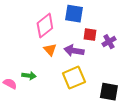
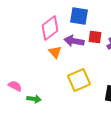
purple arrow: (74, 51) -> (74, 41), moved
green arrow: (29, 76) -> (34, 99), moved

